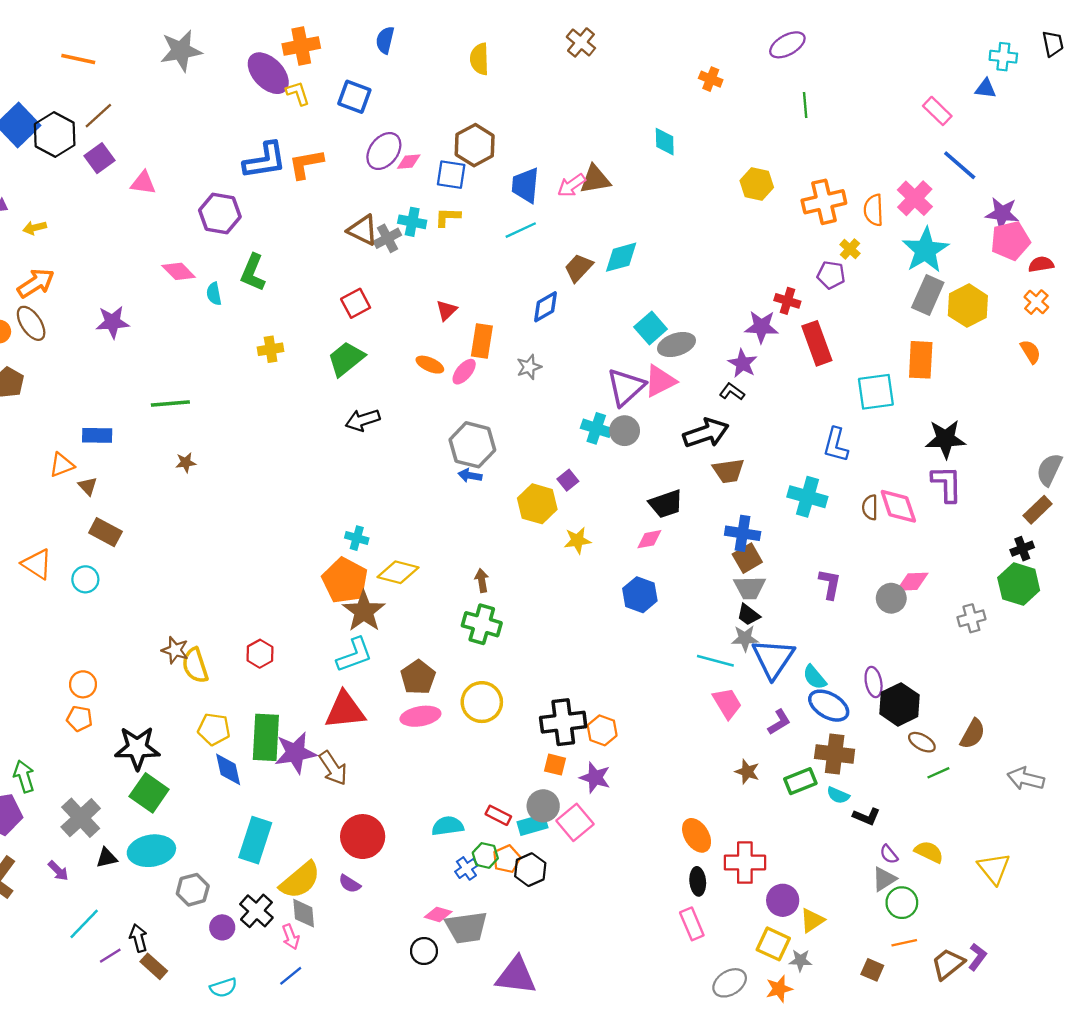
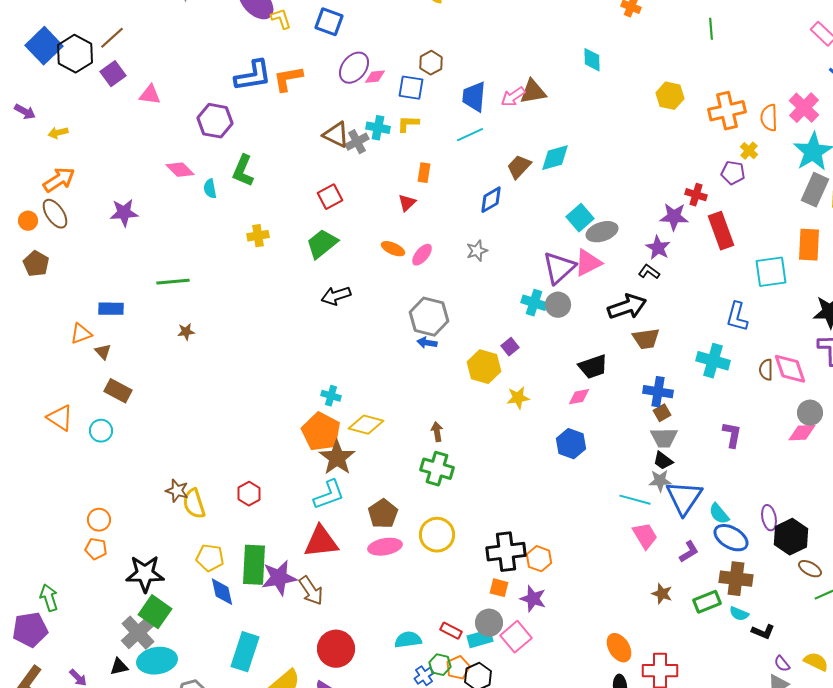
brown hexagon: (475, 145) -> (431, 63), size x0.7
orange rectangle: (482, 341) -> (424, 173), moved, size x0.7
brown square: (747, 558) -> (662, 413), size x0.7
gray circle: (891, 598) -> (810, 413), moved
gray cross: (81, 818) -> (138, 633), moved

